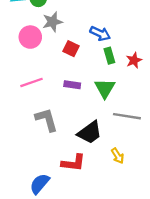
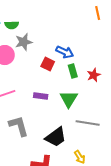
red square: (71, 49) -> (48, 64), moved

